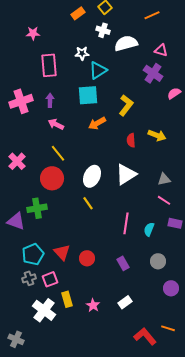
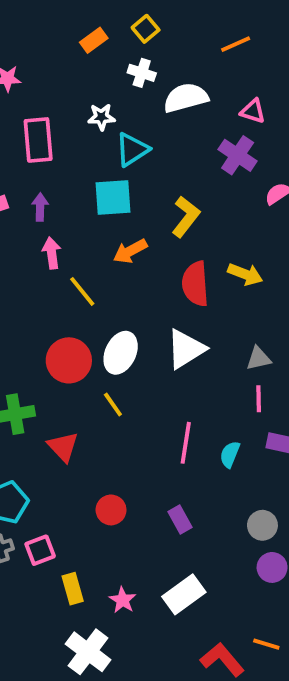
pink arrow: (56, 124) -> (52, 253), turned 56
red semicircle: (131, 140) -> (195, 284), size x1.6
yellow line: (58, 153) -> (82, 291), moved
red circle: (52, 178) -> (69, 360), moved
pink line: (164, 200) -> (259, 399), turned 56
red triangle: (62, 252) -> (63, 447), moved
gray circle: (158, 261) -> (262, 525), moved
white rectangle: (125, 302) -> (184, 594), size x1.5
white cross: (44, 310) -> (88, 652), moved

